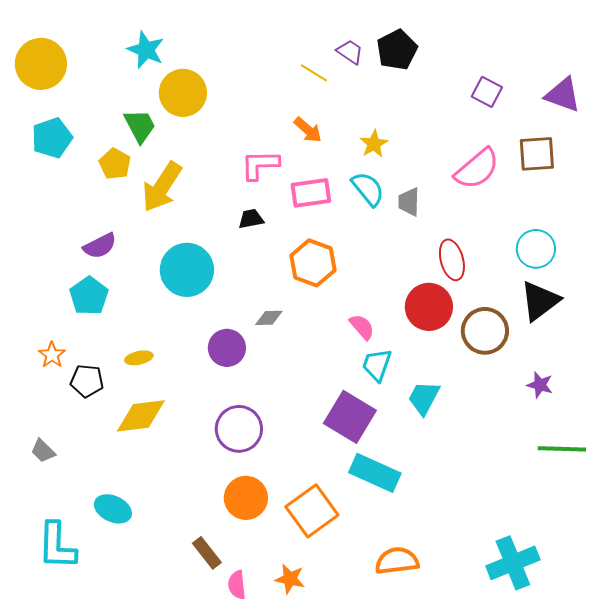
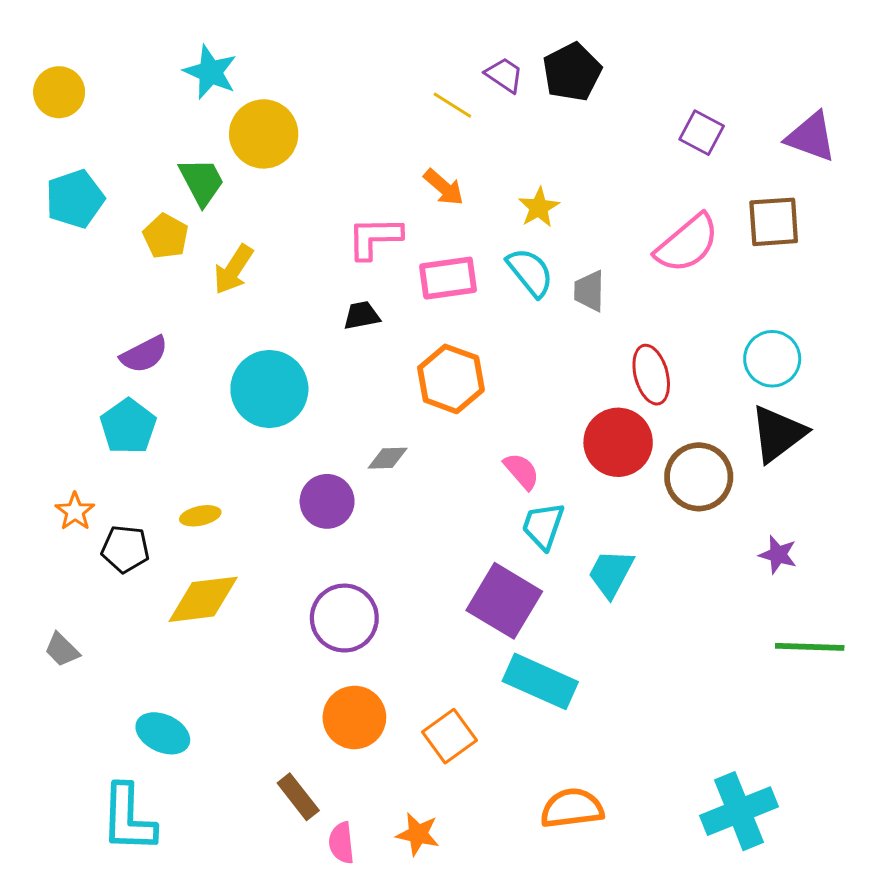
yellow circle: (41, 64) -> (59, 92), size x0.7
yellow arrow: (162, 187) -> (233, 269), size x0.7
orange square: (312, 511) -> (449, 736), size x0.7
cyan L-shape: (57, 546) -> (128, 818), moved

